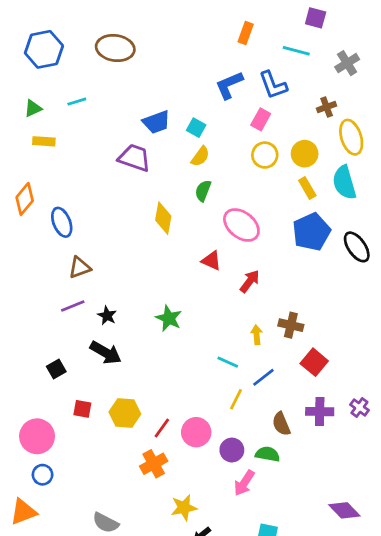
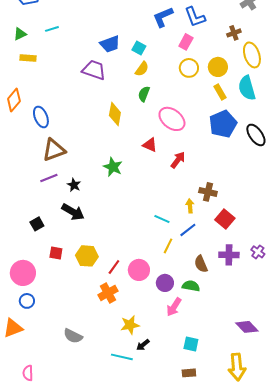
brown triangle: (80, 268) -> (54, 150), size x1.4
green star: (169, 318) -> (113, 167), moved
yellow arrow: (257, 335) -> (190, 206), moved

